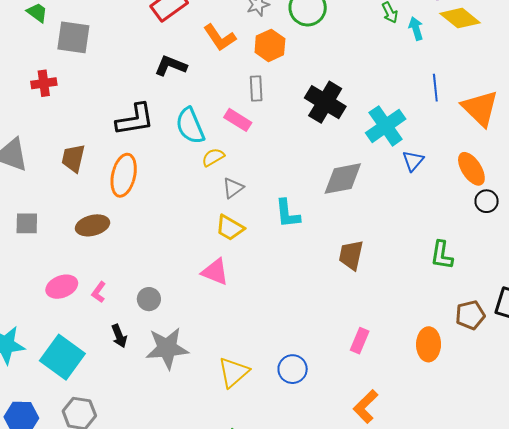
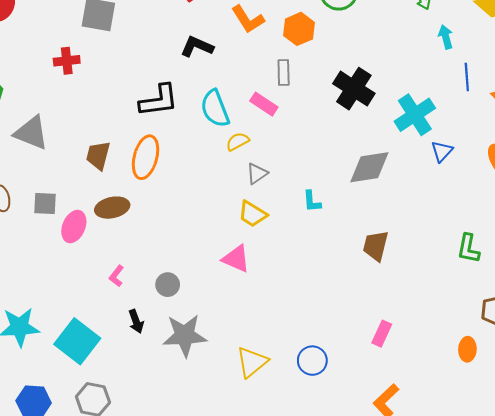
cyan arrow: (416, 29) -> (446, 37), moved
brown trapezoid: (73, 158) -> (98, 155), moved
cyan L-shape: (288, 214) -> (312, 201), size x0.7
pink ellipse: (62, 287) -> (74, 227), moved, turned -48
orange ellipse: (429, 344) -> (467, 349), moved, size x0.7

